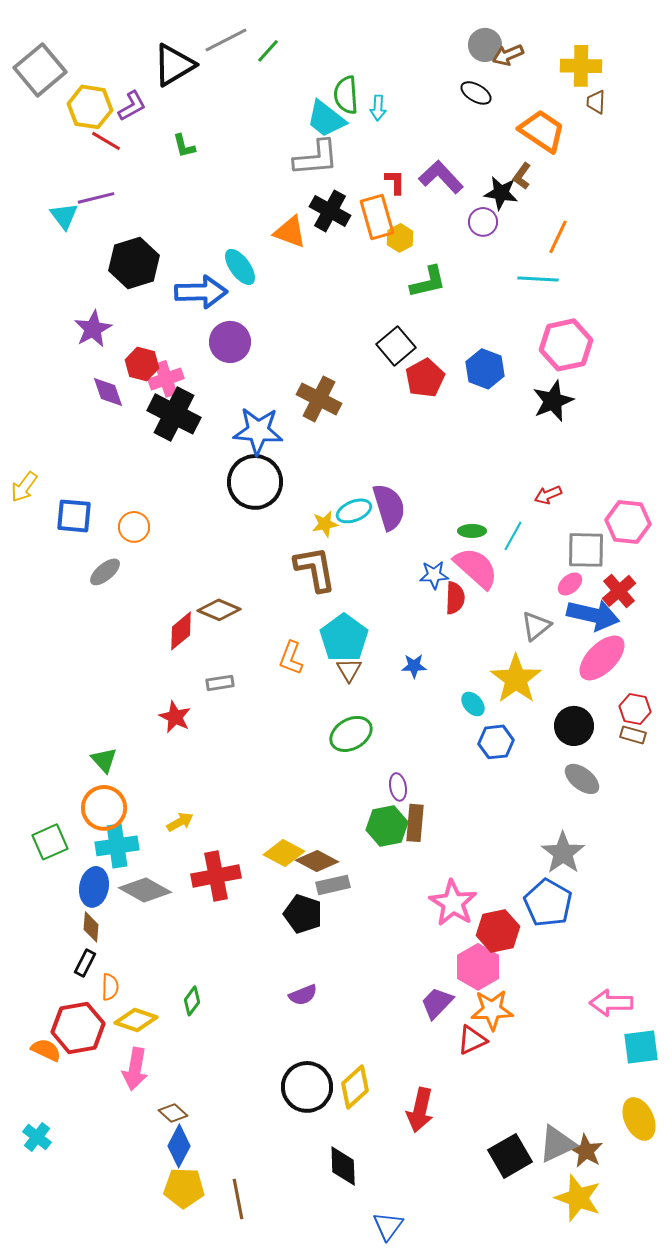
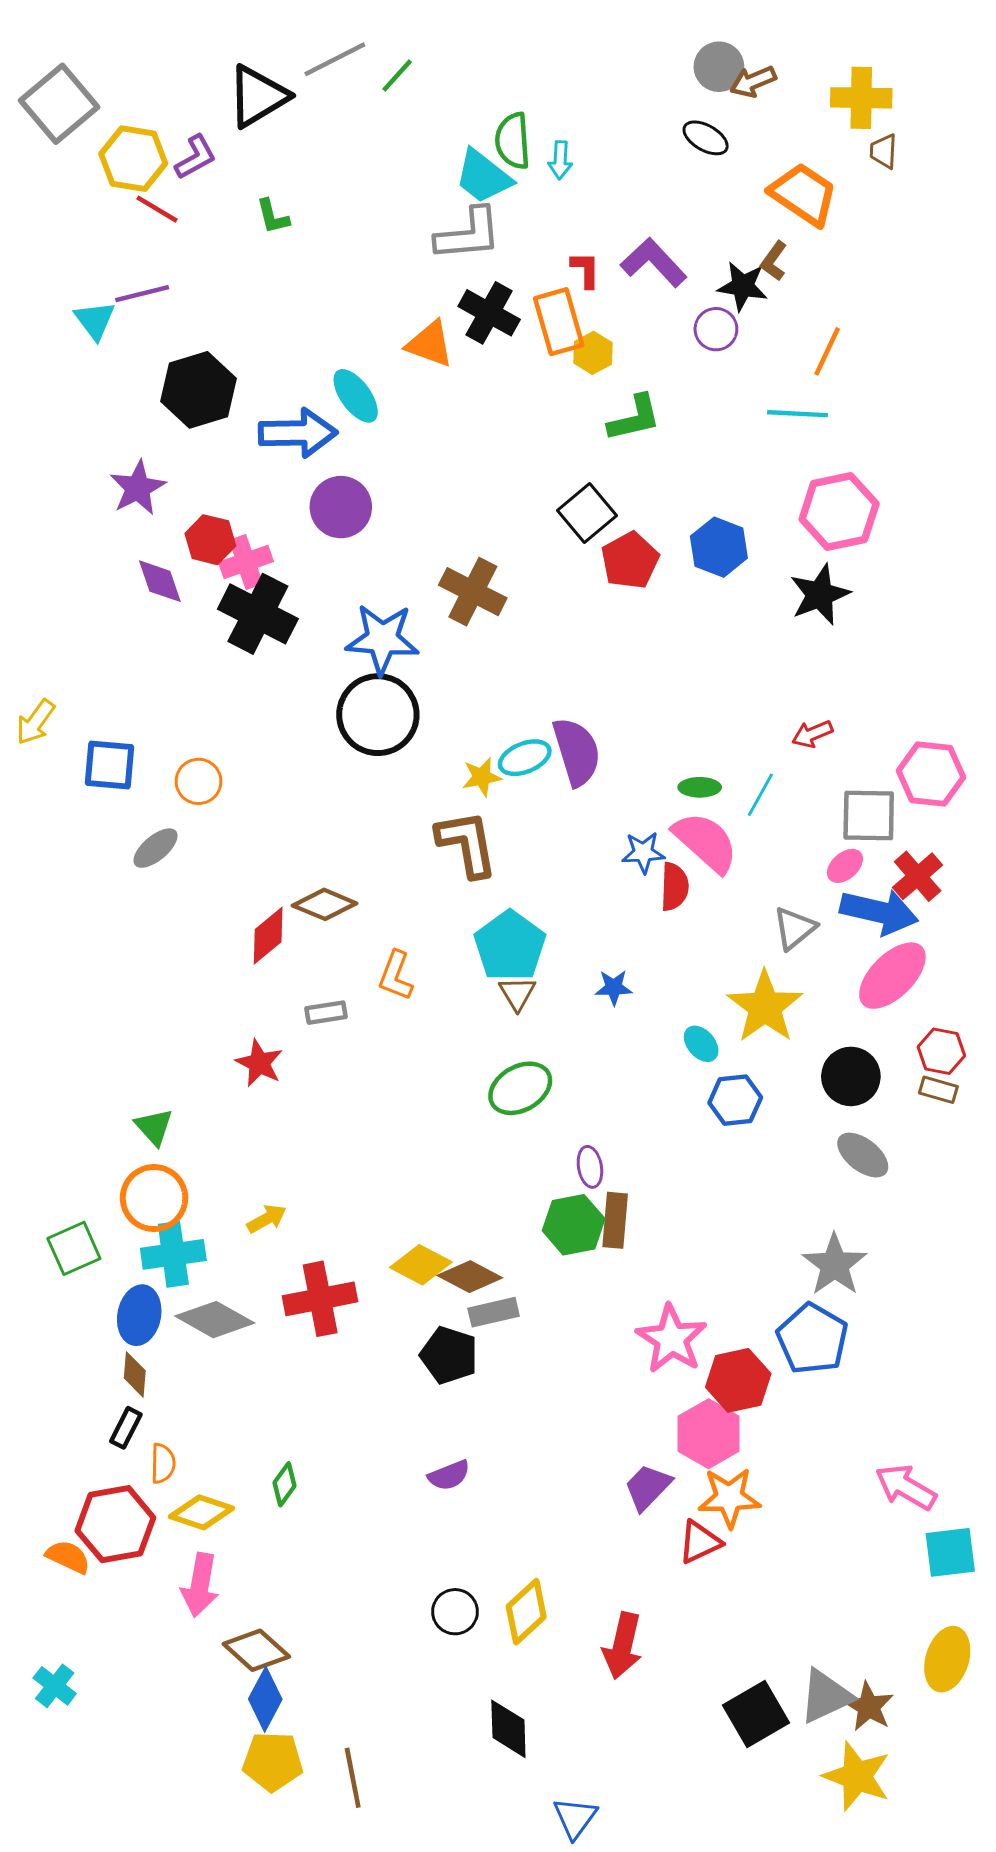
orange L-shape: (291, 658) -> (396, 976), moved
pink arrow: (611, 1003) -> (906, 1487), turned 30
black circle: (307, 1087) -> (455, 1612), size x0.6
brown diamond: (173, 1113) -> (256, 1650), size x1.5
yellow ellipse: (639, 1119) -> (947, 1659), turned 42

